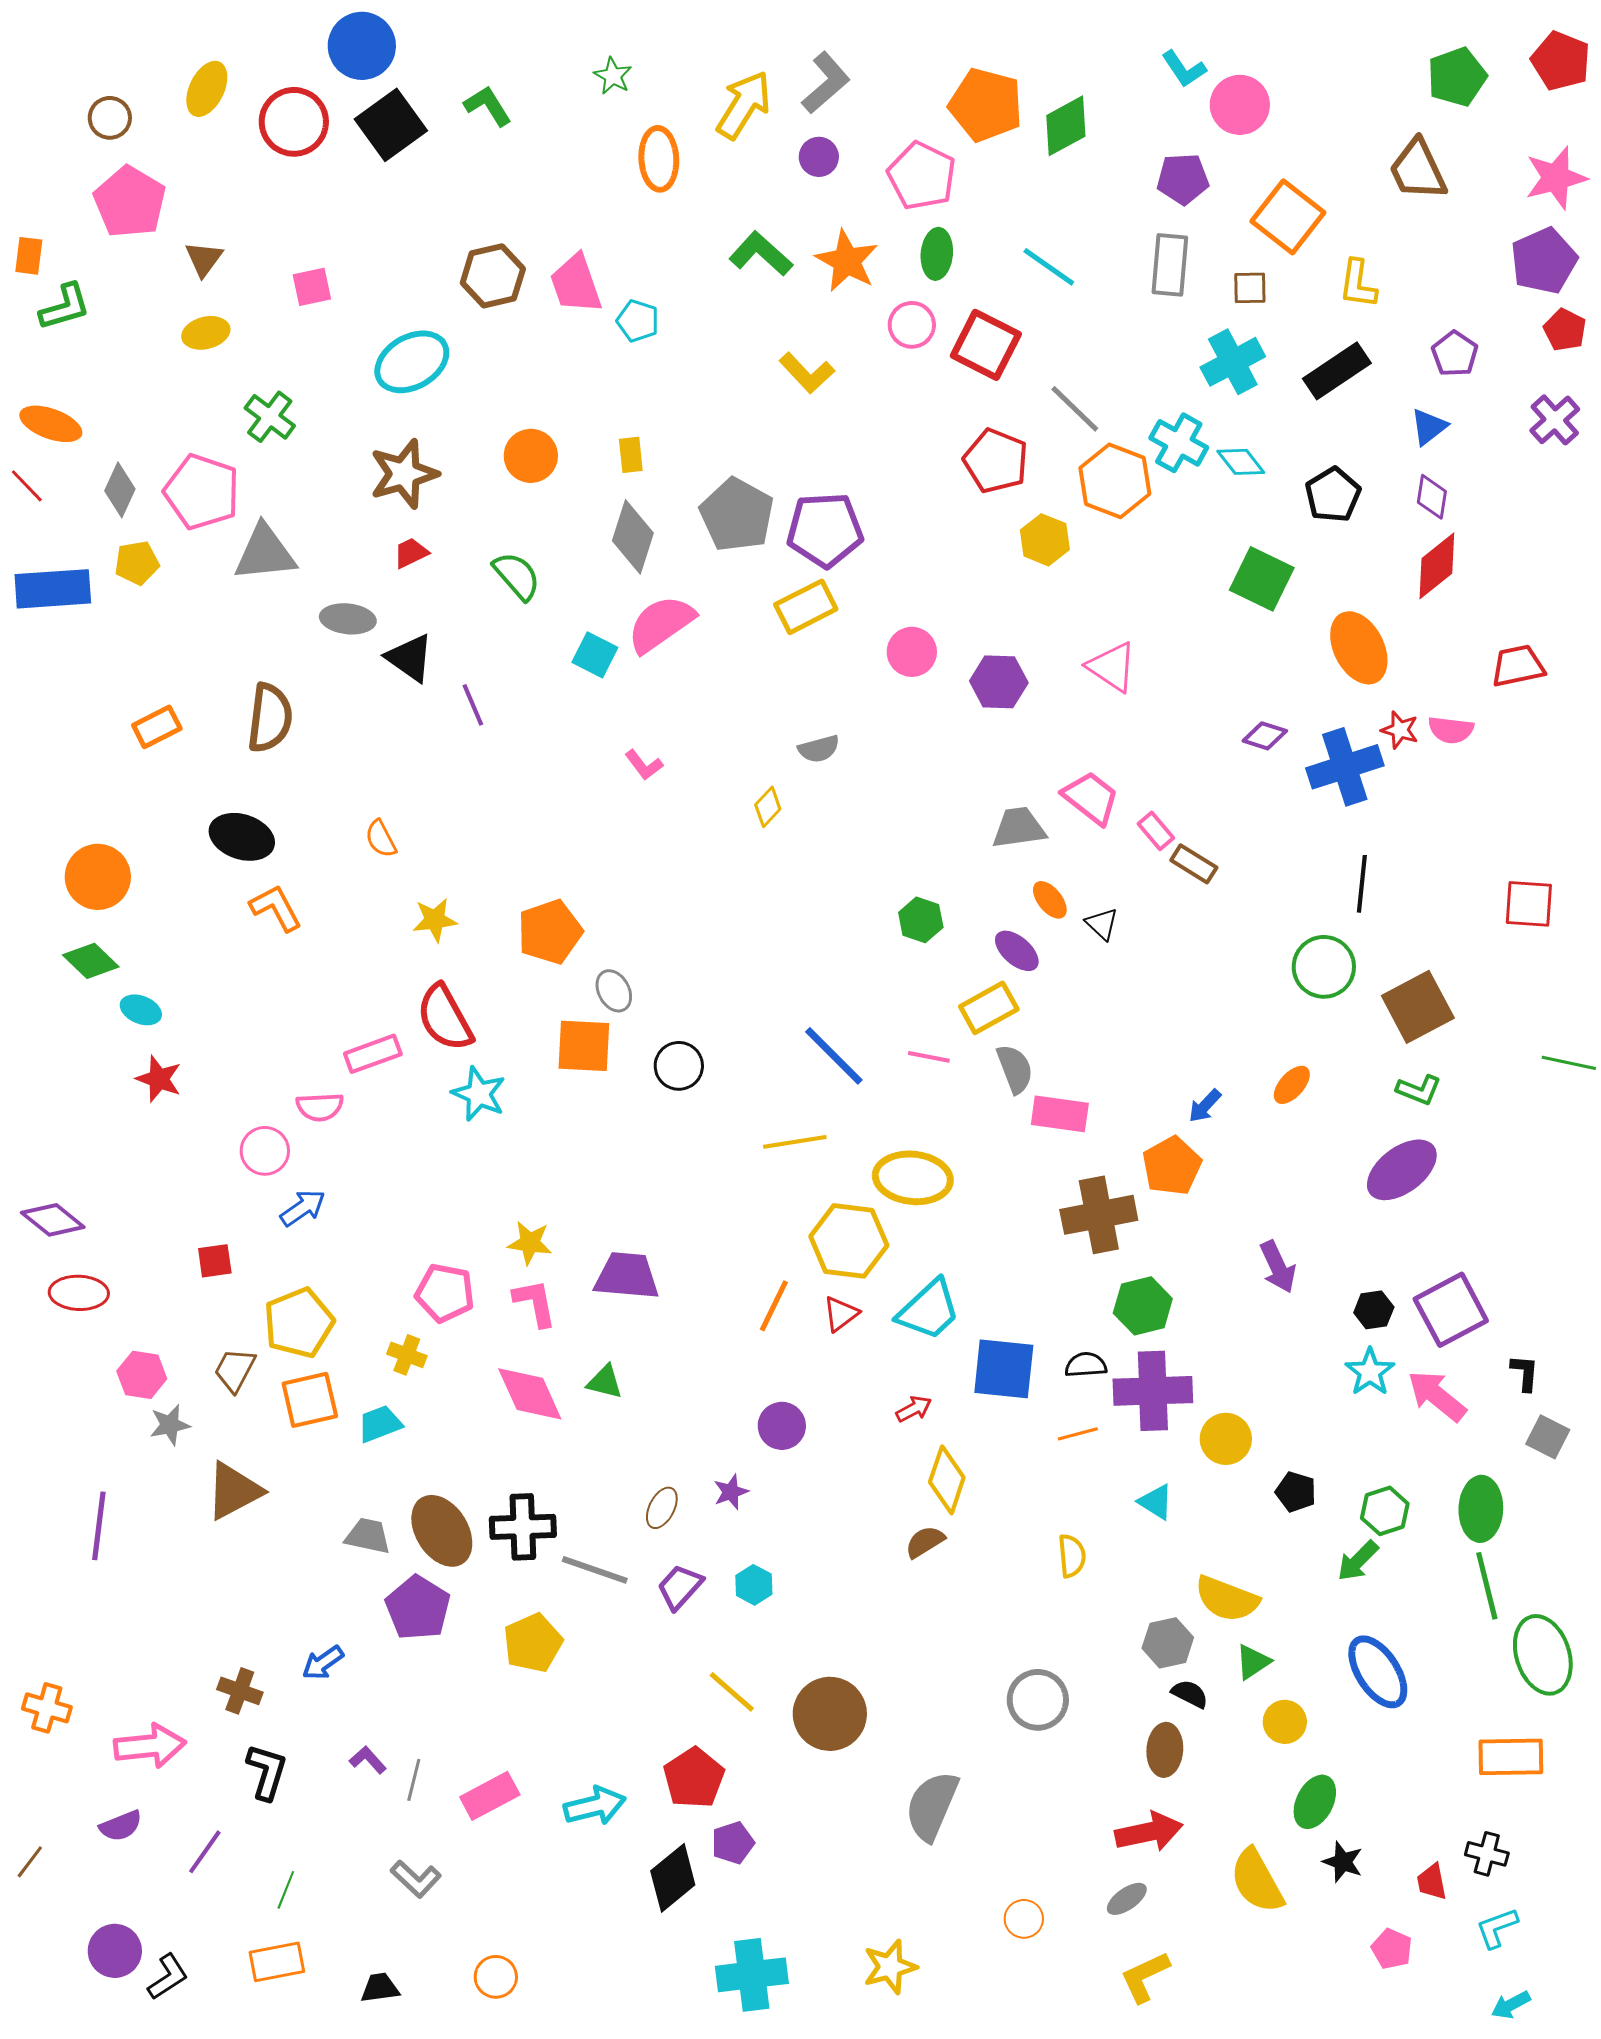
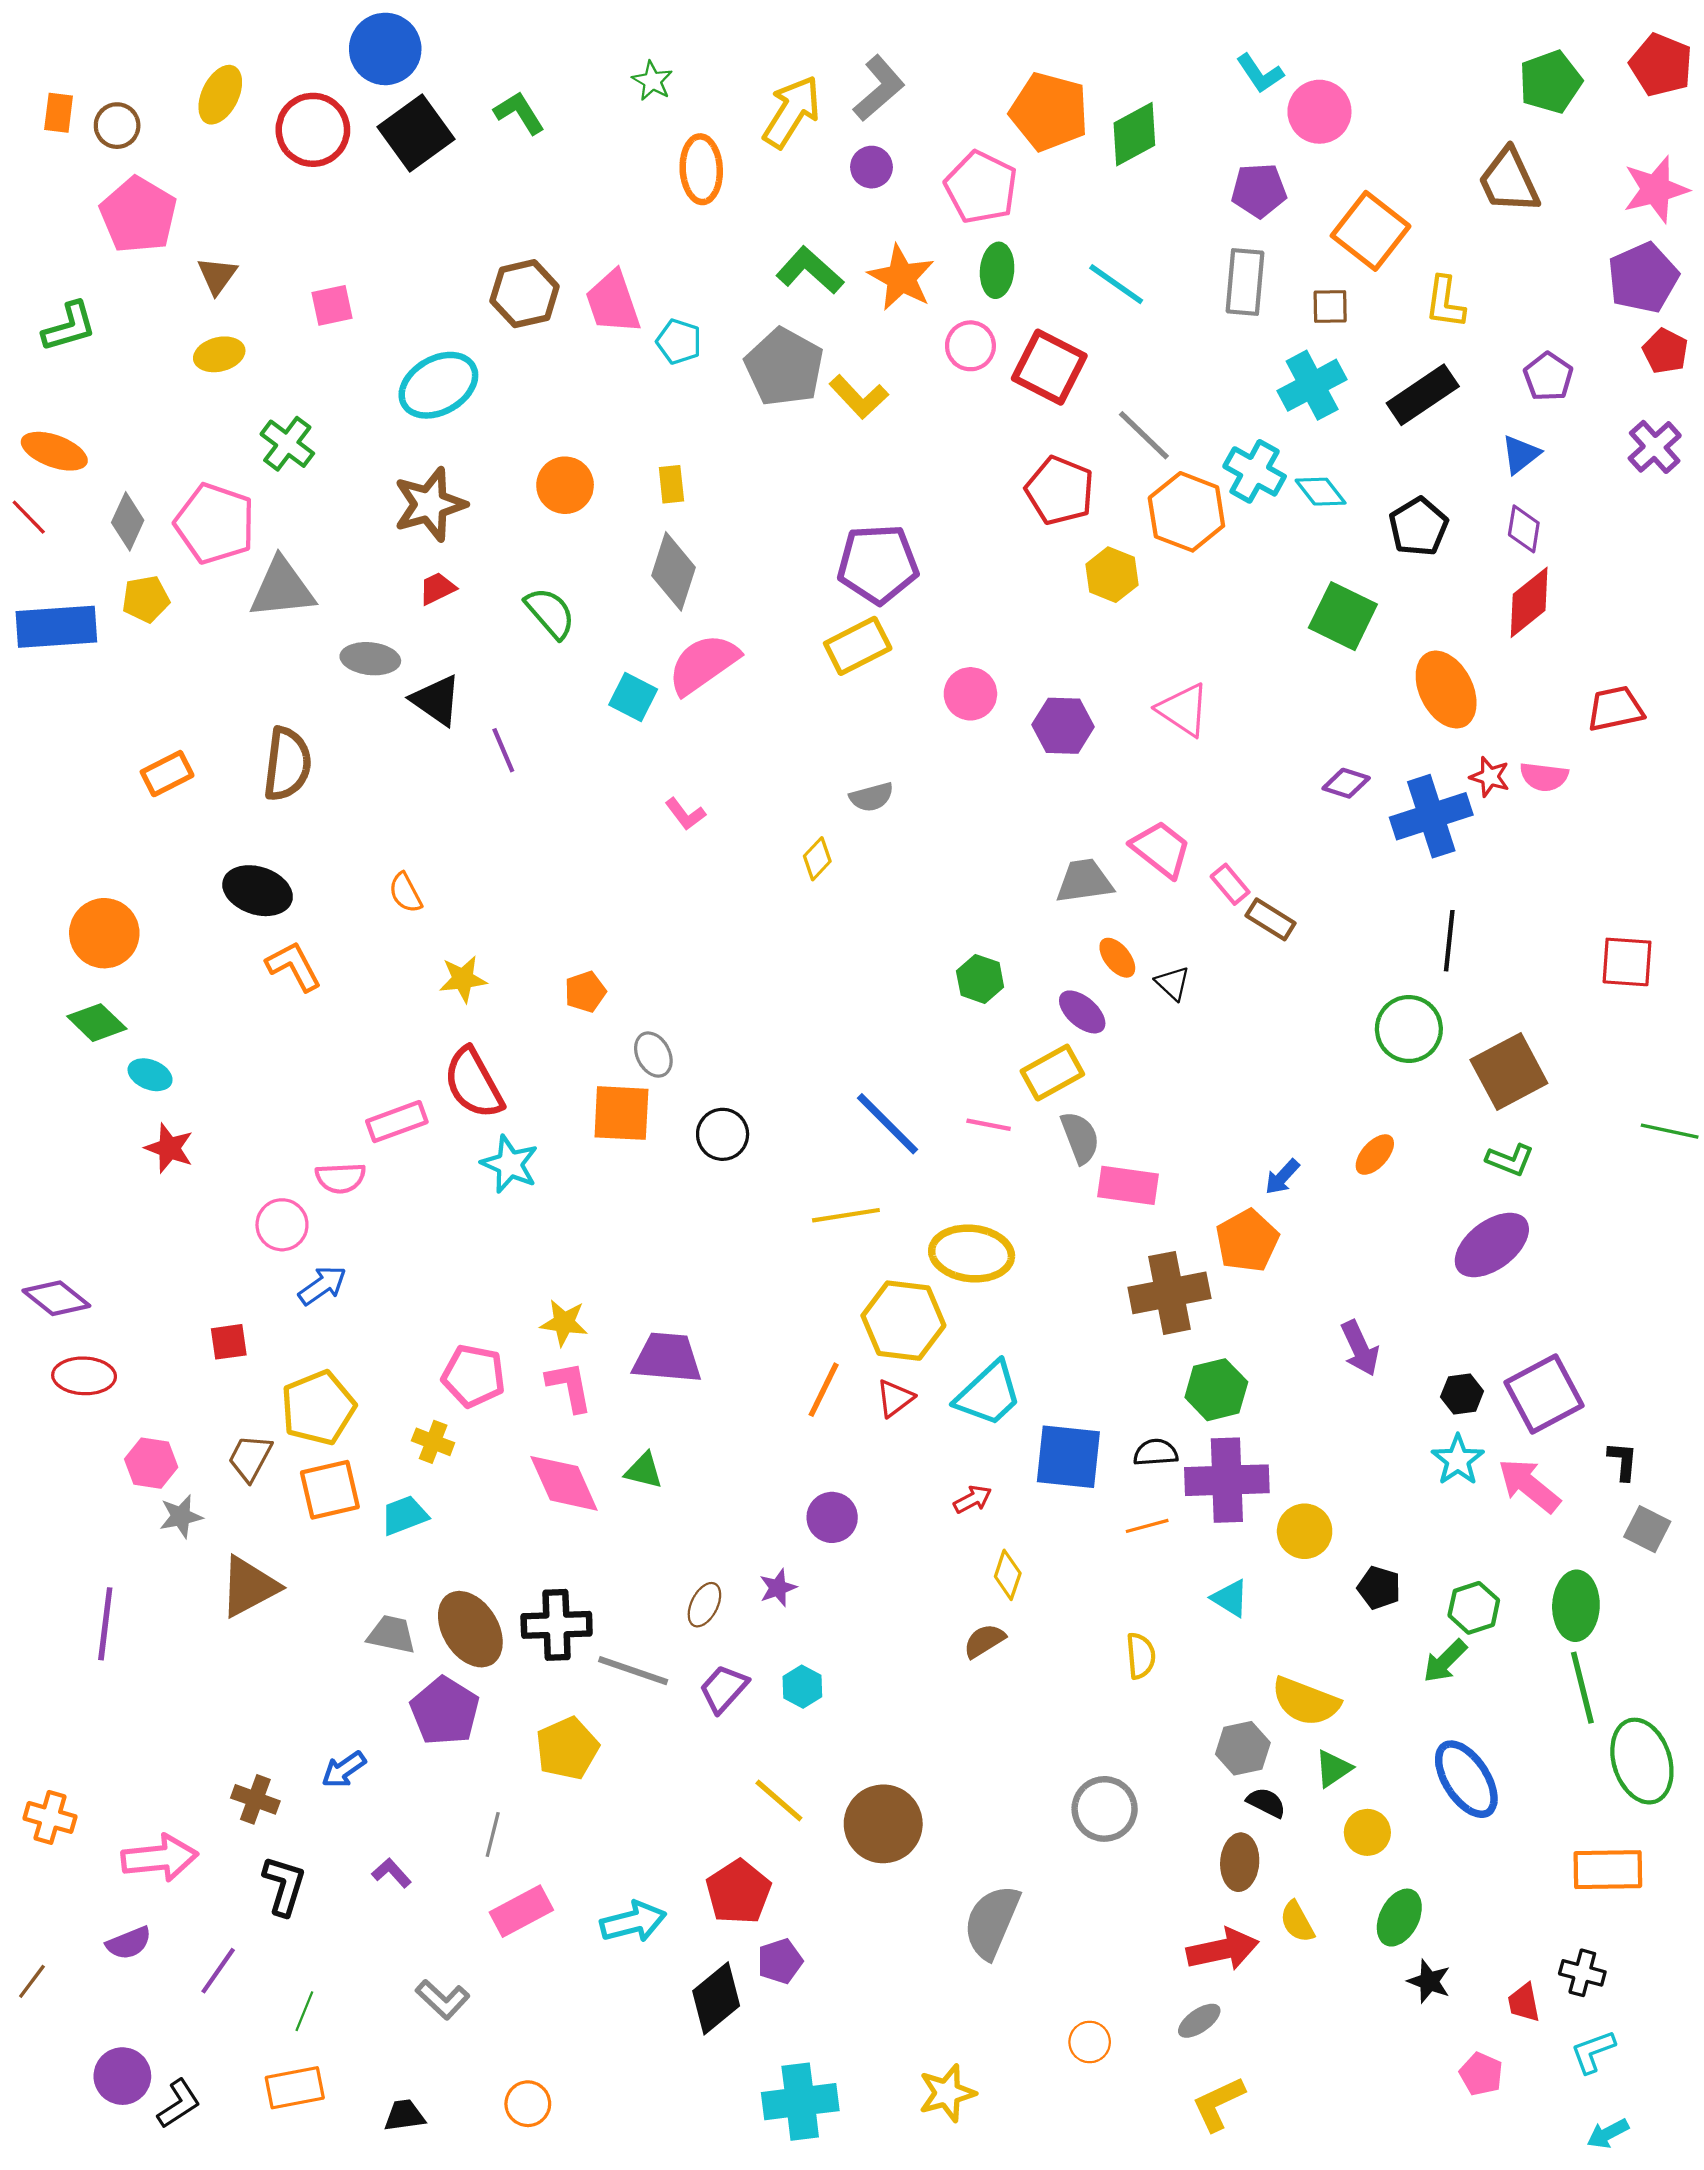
orange rectangle: (29, 256) -> (59, 113), moved
gray pentagon: (737, 515) -> (784, 367), moved
orange pentagon: (550, 932) -> (585, 992), size x0.6
yellow diamond: (947, 1480) -> (1008, 1575), size x0.7
gray line: (414, 1780) -> (493, 1835), moved
yellow semicircle: (1257, 1881) -> (1297, 1922), moved, size x0.6

